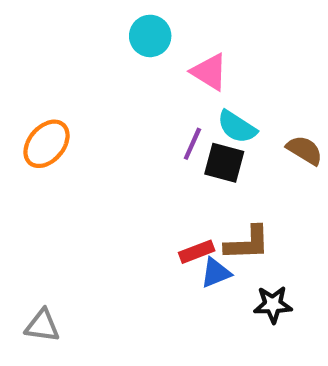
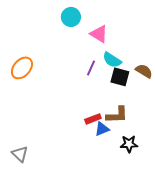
black square: (224, 163) -> (120, 77), moved
gray triangle: (42, 326) -> (20, 154), turned 36

